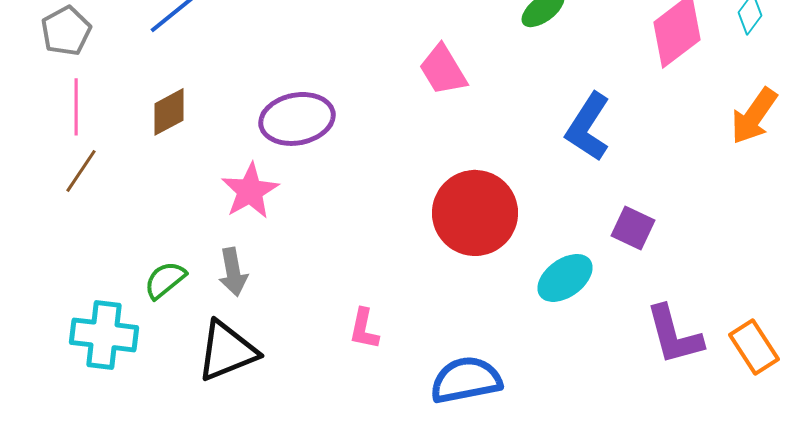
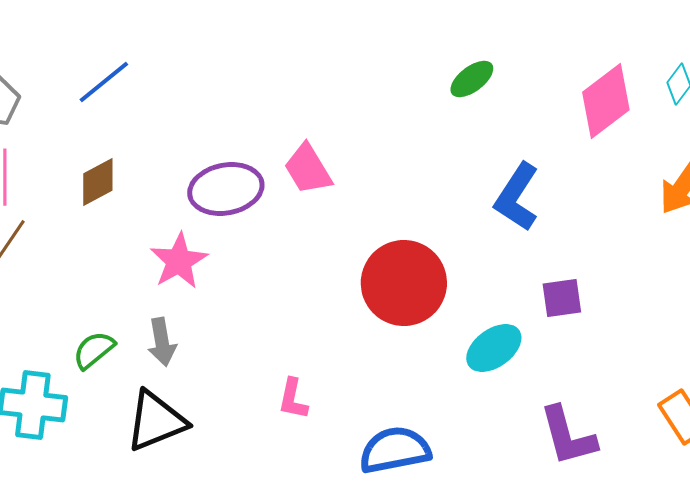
pink trapezoid: (443, 70) -> (308, 169), moved
purple square: (633, 228) -> (562, 298), turned -33
purple L-shape: (674, 335) -> (568, 436), moved

